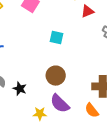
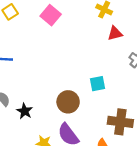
cyan square: (57, 38) -> (97, 84), moved, turned -32

